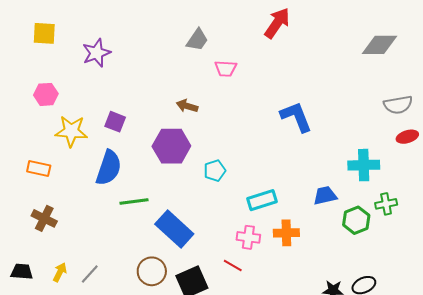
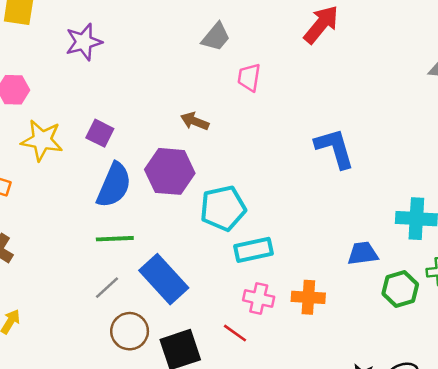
pink trapezoid: (226, 69) -> (249, 77), turned 90
blue semicircle: (109, 168) -> (114, 185), moved
cyan pentagon: (215, 171) -> (223, 208), size x1.6
cyan rectangle: (262, 200) -> (253, 250), moved
gray line: (90, 274) -> (107, 288), moved

